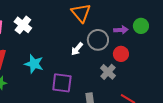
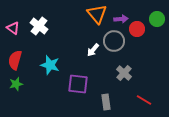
green circle: (141, 26) -> (157, 19), moved
purple arrow: (121, 30) -> (121, 19), moved
red circle: (121, 54) -> (137, 29), moved

